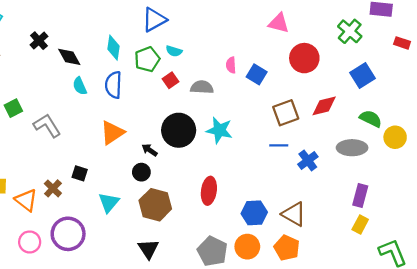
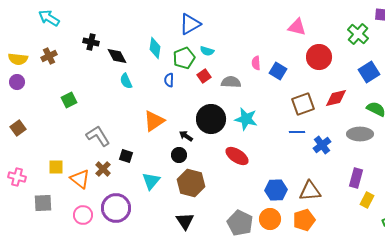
black cross: (39, 41) -> (91, 42), turned -35
blue semicircle: (113, 85) -> (169, 80), moved, size x0.6
gray L-shape: (47, 126) -> (98, 136), moved
red ellipse: (209, 191) -> (237, 156), moved, turned -65
purple rectangle: (360, 195) -> (356, 178), moved
brown triangle: (294, 214) -> (310, 191), turned -35
orange pentagon: (287, 248) -> (304, 220), turned 30

